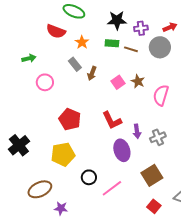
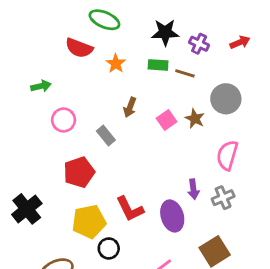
purple cross: (141, 28) -> (199, 44), turned 32
gray circle: (160, 47) -> (226, 99), moved
gray rectangle: (75, 64) -> (106, 136), moved
pink semicircle: (161, 95) -> (227, 155), moved
red pentagon: (70, 119) -> (79, 172), moved, turned 30
red L-shape: (112, 120) -> (130, 209), moved
black circle: (89, 177) -> (109, 248), moved

